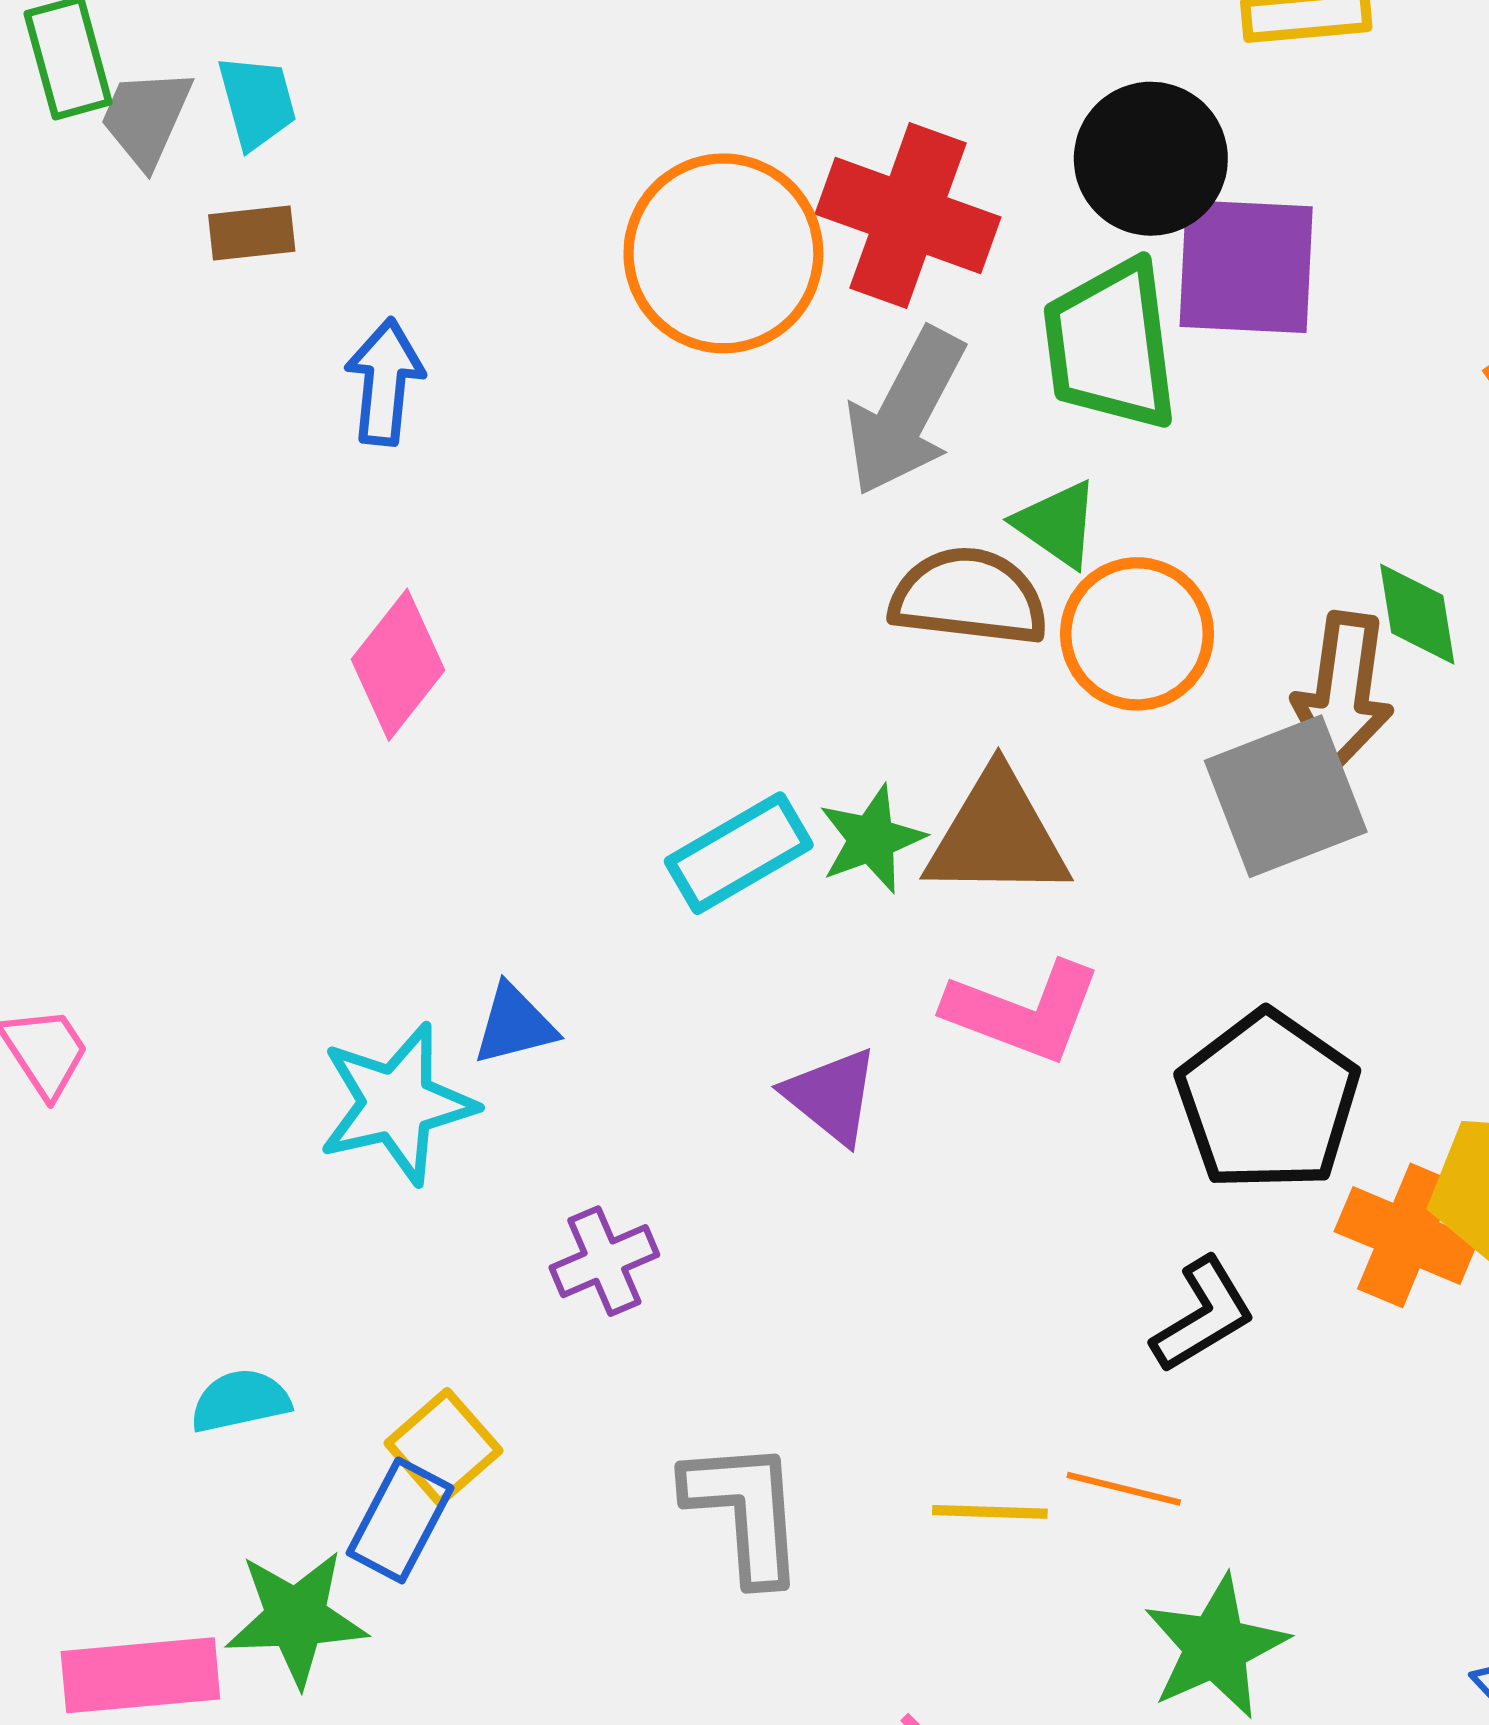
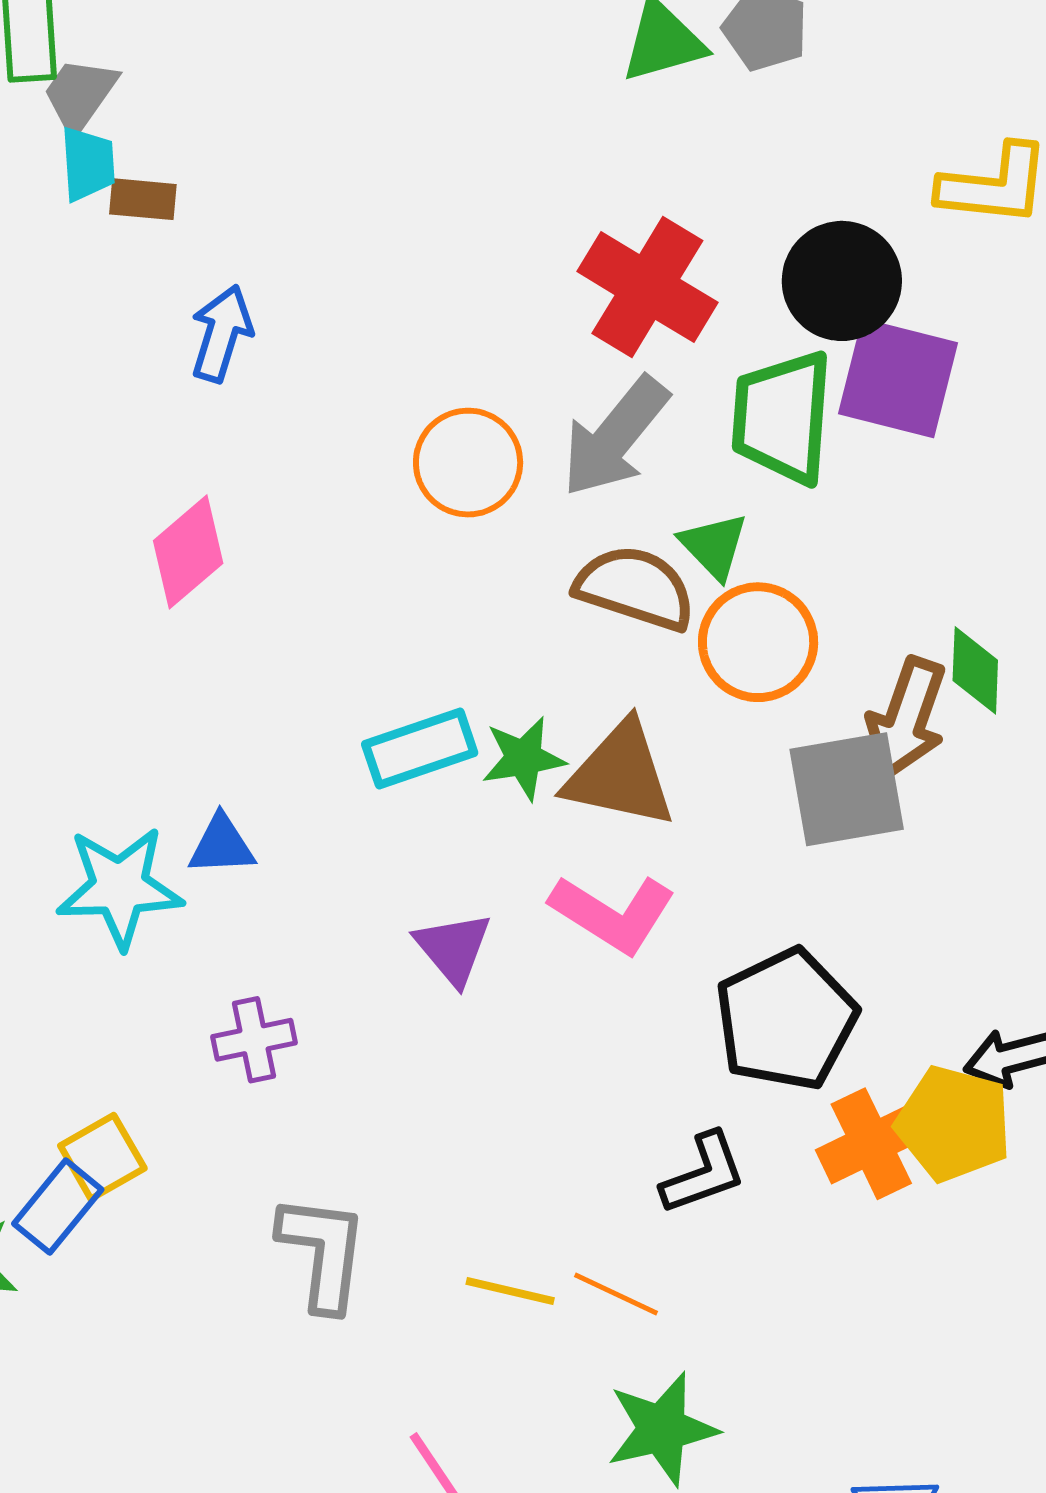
cyan trapezoid: (257, 102) -> (88, 164), moved
orange circle: (723, 253) -> (468, 463), moved, size x0.7
orange cross: (1406, 1235) -> (871, 1144), turned 30

